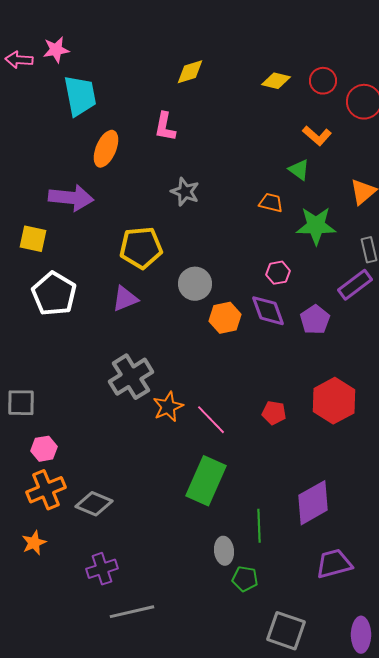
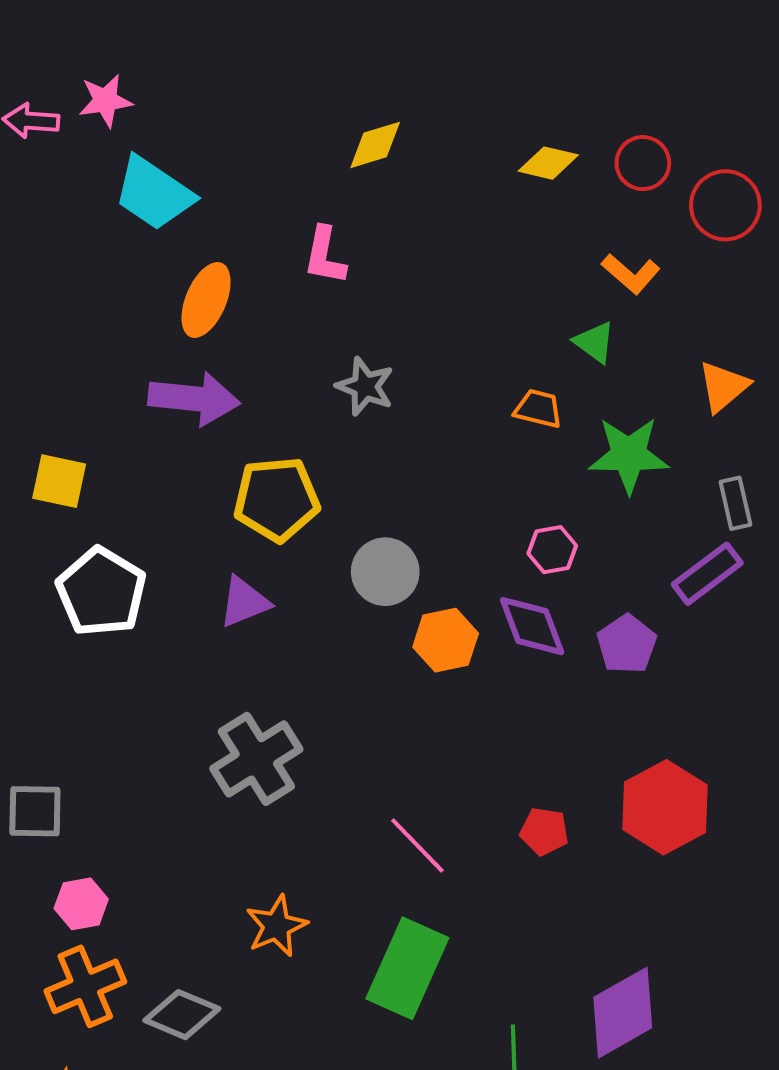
cyan trapezoid: (80, 96) -> (154, 193), turned 135
purple arrow: (71, 198) -> (194, 399), moved
orange star: (168, 407) -> (276, 926), moved

